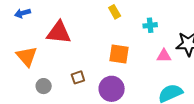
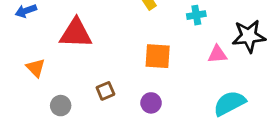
orange triangle: (27, 56) -> (36, 68), size x0.7
purple circle: (112, 89) -> (151, 103), size x0.6

